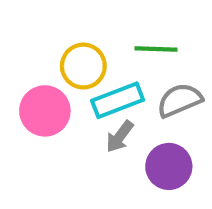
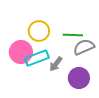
green line: (156, 49) -> (73, 35), moved
cyan rectangle: (118, 100) -> (37, 58), moved

